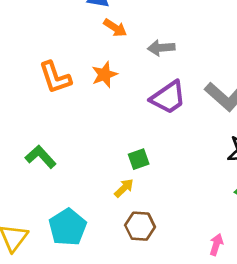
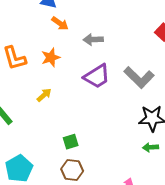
green square: (139, 159) -> (71, 142), moved
yellow arrow: (124, 188) -> (44, 95), moved

